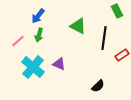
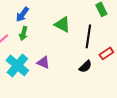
black semicircle: (98, 86) -> (85, 66), moved

